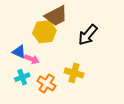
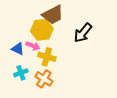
pink arrow: (32, 59) -> (33, 46), moved
yellow cross: (74, 73) -> (47, 57), moved

